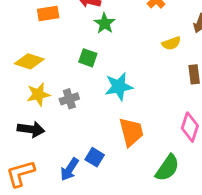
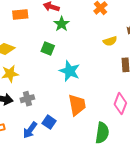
cyan star: (119, 87) -> (70, 71), turned 30
gray cross: (69, 99) -> (27, 99), moved
green semicircle: (167, 168) -> (102, 133), turned -30

